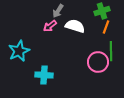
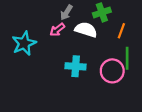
green cross: (102, 11) -> (102, 12), moved
cyan star: (19, 51) -> (24, 43), moved
cyan cross: (44, 75) -> (76, 66), moved

